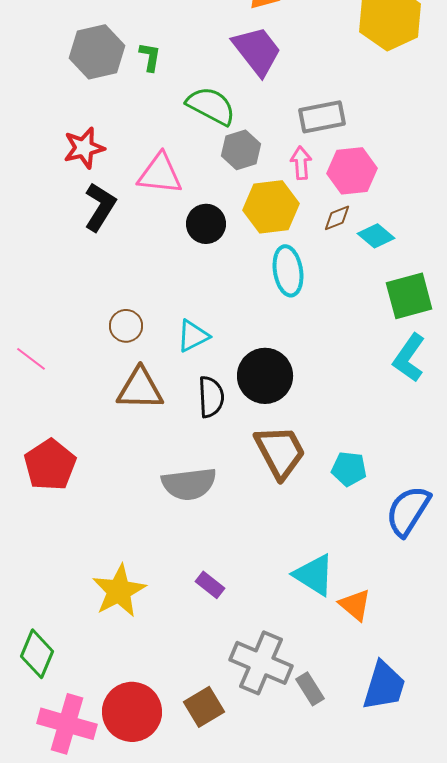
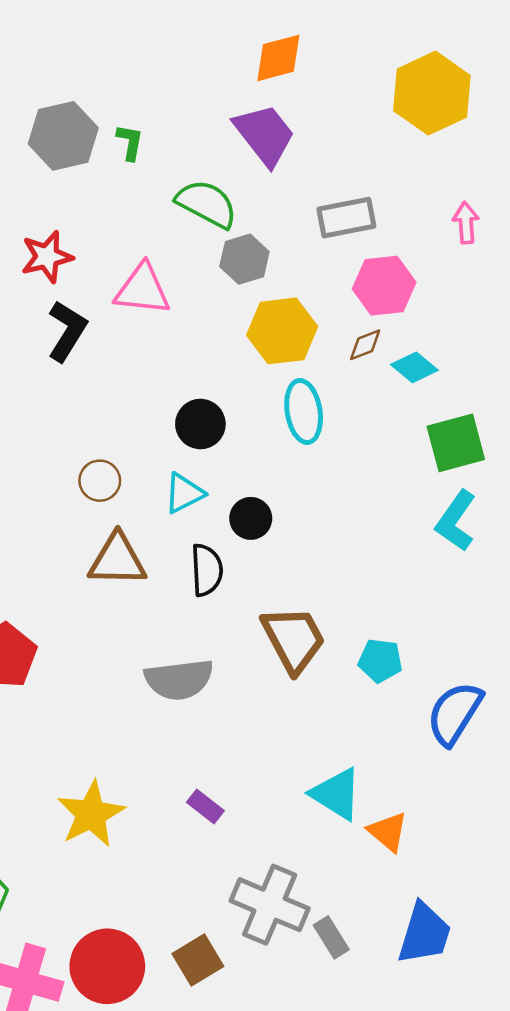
pink arrow: (301, 163) -> (466, 223), moved
black circle: (206, 224) -> (200, 424), moved
black circle: (265, 376) -> (251, 518), moved, size x0.6

